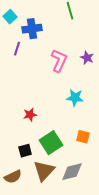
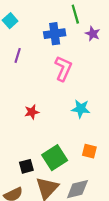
blue cross: (32, 29) -> (55, 34), moved
purple star: (87, 58) -> (93, 34), moved
red star: (30, 115) -> (32, 112), moved

